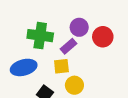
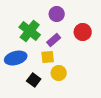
purple circle: (79, 27) -> (57, 14), moved
green cross: (40, 36) -> (30, 31), turned 30

